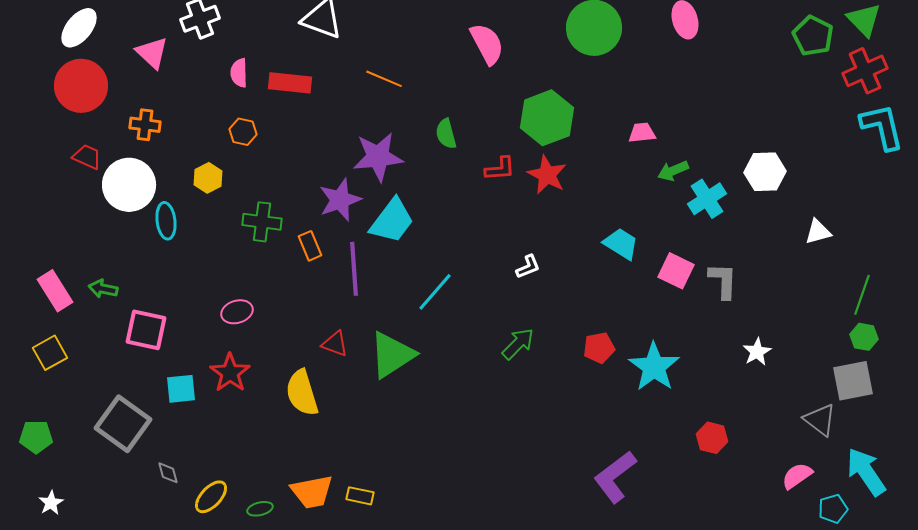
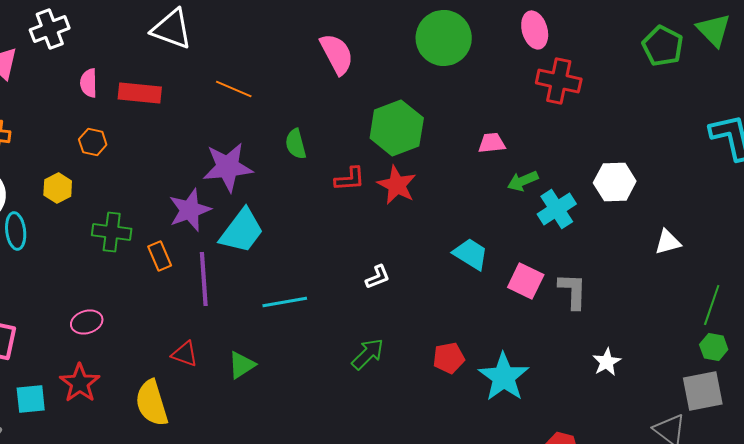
red cross: (865, 71) -> (559, 81), moved, turned 36
cyan line: (435, 292) -> (285, 302), turned 39
green triangle: (392, 355) -> (242, 365), size x0.6

